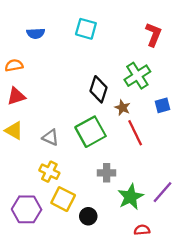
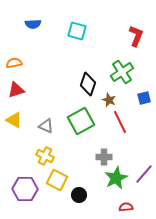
blue semicircle: (36, 33) -> (33, 24), moved
gray cross: (107, 173) -> (104, 157), moved

